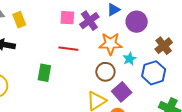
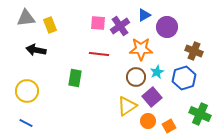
brown cross: (164, 46) -> (194, 51), turned -30
cyan star: (130, 59) -> (157, 72), moved

